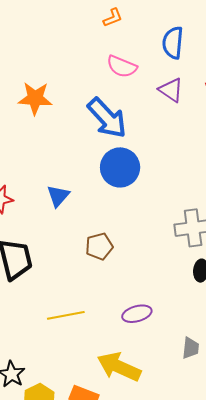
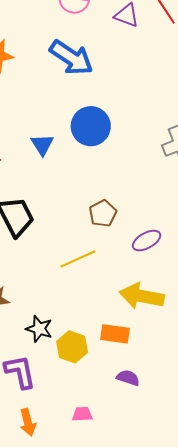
blue circle: (120, 167) -> (91, 126), moved
brown pentagon: (99, 246) -> (103, 213), moved

